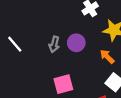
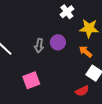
pink square: (63, 84) -> (31, 80), moved

